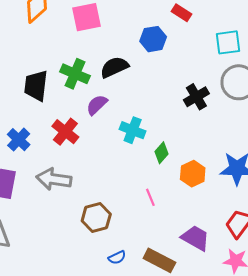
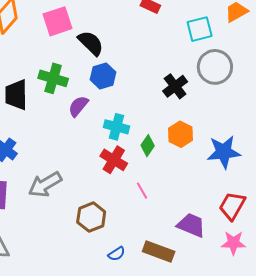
blue hexagon: (153, 39) -> (103, 76), moved
black semicircle: (114, 67) -> (91, 43), moved, turned 76
red cross: (65, 132) -> (114, 160), moved
orange hexagon: (193, 174) -> (181, 134), moved
gray arrow: (54, 179) -> (45, 184), turned -32

